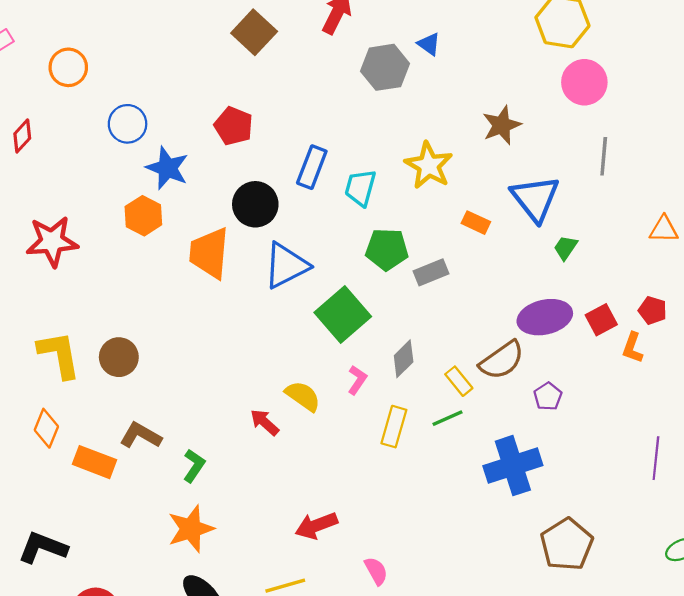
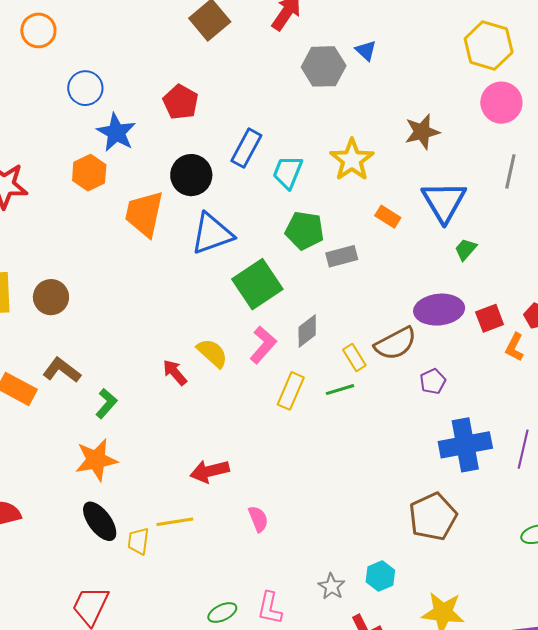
pink L-shape: (357, 380) -> (263, 345), size x1.4
blue cross: (513, 466) -> (465, 445), moved

